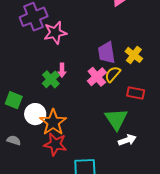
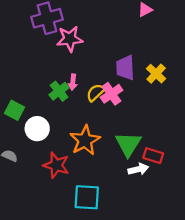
yellow semicircle: (113, 74) -> (96, 93), moved
red rectangle: (136, 93) -> (153, 156), moved
orange star: (53, 122) -> (85, 140), moved

